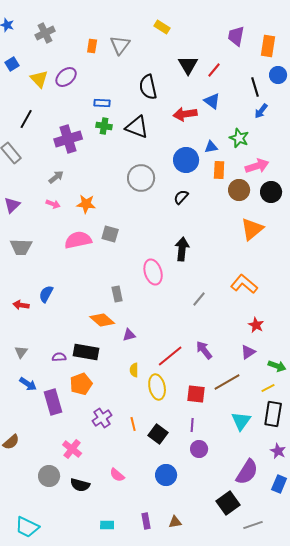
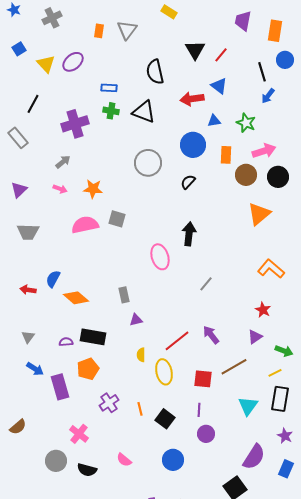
blue triangle: (211, 147) -> (214, 121), moved
orange L-shape: (244, 284) -> (271, 269), moved
gray rectangle: (117, 294) -> (124, 295), moved
orange diamond: (102, 320) -> (76, 298), moved

